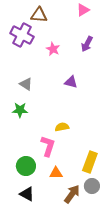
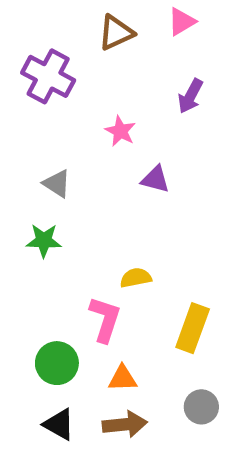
brown triangle: (39, 15) -> (116, 33), moved, turned -30
pink star: (53, 49) -> (120, 131), moved
yellow rectangle: (90, 162) -> (193, 328), moved
brown arrow: (72, 194) -> (125, 424), moved, turned 48

